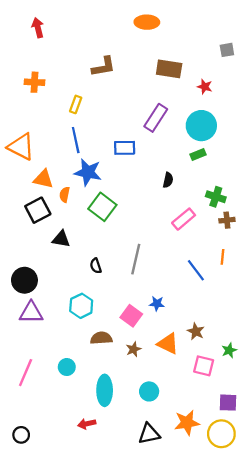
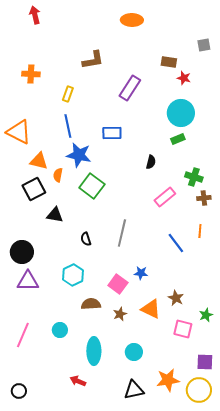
red arrow: (38, 28) -> (35, 15), moved
brown rectangle: (169, 69) -> (169, 62), moved, size x0.7
purple rectangle: (156, 118) -> (130, 88), moved
red arrow: (87, 424) -> (78, 381), turned 35

